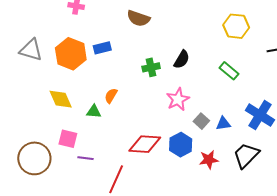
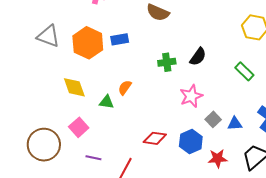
pink square: (68, 139) -> (79, 127), turned 30
red diamond: (145, 144) -> (155, 138), size x0.7
purple line: (86, 158) -> (93, 158), moved

